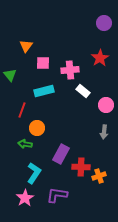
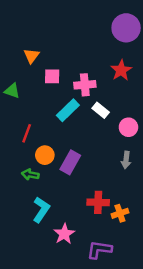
purple circle: (104, 23) -> (126, 28), size x1.5
green triangle: (10, 75) -> (12, 91), turned -32
cyan rectangle: (44, 91) -> (68, 110), moved, turned -30
purple rectangle: (61, 154) -> (70, 162), moved
purple L-shape: (57, 195) -> (99, 250), moved
pink star: (25, 198) -> (64, 234), moved

